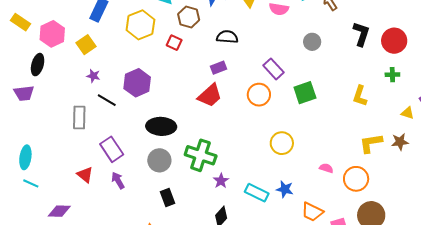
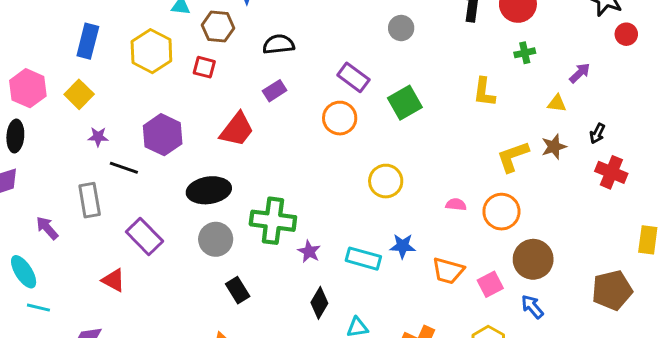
red trapezoid: (210, 95) -> (237, 130), moved
cyan ellipse: (25, 157) -> (24, 272), turned -30
purple arrow: (118, 180) -> (47, 228), moved

